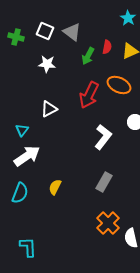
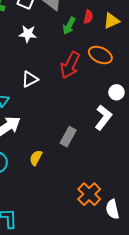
white L-shape: (103, 137) -> (103, 118), moved
gray rectangle: (104, 182) -> (68, 137), moved

